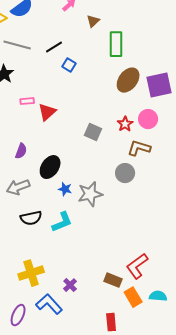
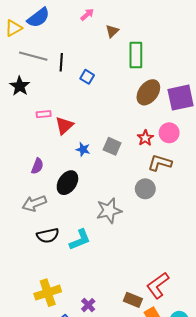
black line: (54, 47) -> (61, 62), moved, turned -54
blue star: (65, 189) -> (83, 149), moved

